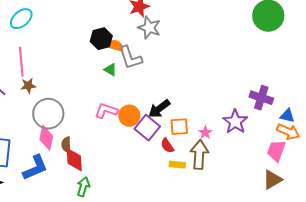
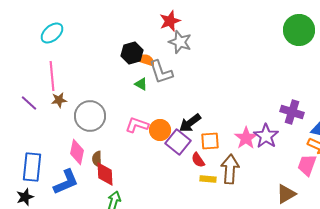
gray circle: (48, 114) -> (90, 116), moved
pink star: (205, 133) -> (246, 138), moved, size x1.6
brown triangle: (272, 180) -> (286, 194), moved

